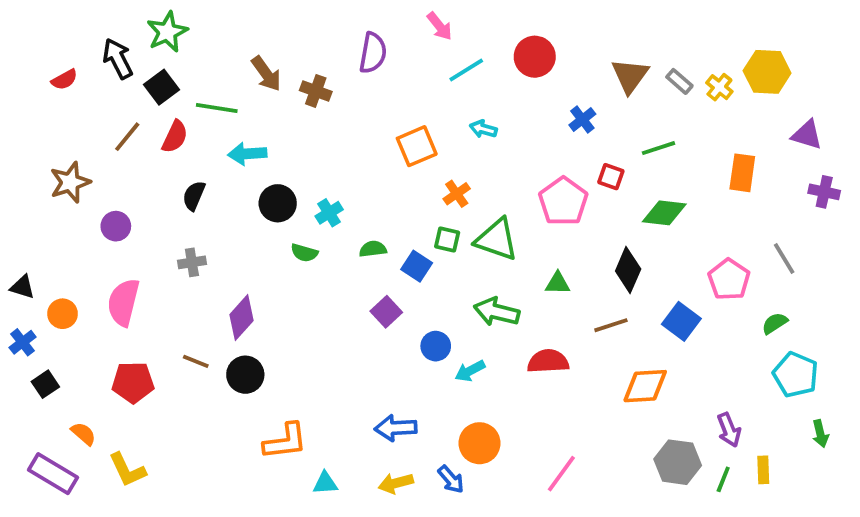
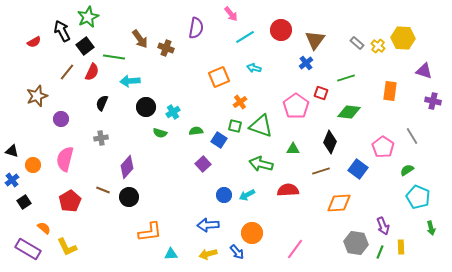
brown triangle: (630, 76) -> (315, 40), moved
blue circle: (436, 346) -> (224, 195), moved
red pentagon: (133, 382) -> (70, 201), turned -30

